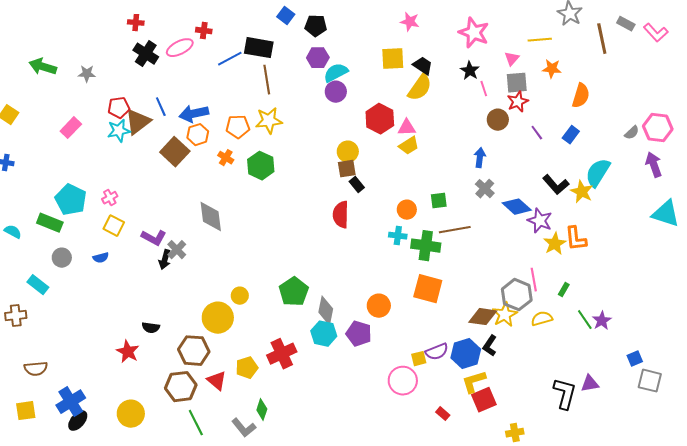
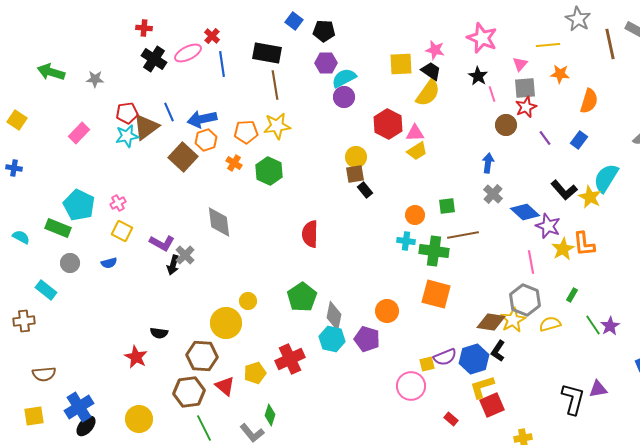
pink star: (410, 22) -> (435, 50), moved
red cross: (204, 31) -> (212, 36), turned 35
blue line: (230, 59) -> (222, 64), moved, turned -70
red semicircle: (341, 215) -> (310, 234), moved
pink line: (534, 280) -> (531, 262), moved

